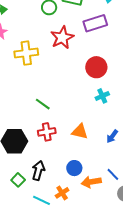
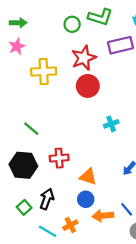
red circle: (96, 67) -> (88, 86), moved
cyan cross: (102, 96) -> (111, 124), moved
green line: (43, 104) -> (31, 129), moved
orange triangle: (80, 132) -> (88, 177), moved

